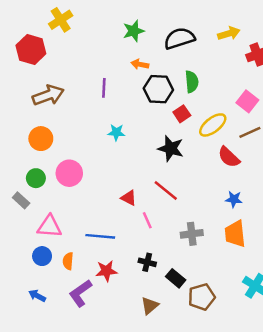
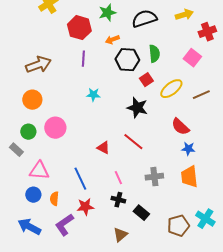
red hexagon: (31, 49) -> (79, 28), moved
orange arrow: (140, 64) -> (112, 40), turned -32
pink square: (247, 101) -> (192, 58), moved
red semicircle: (229, 157) -> (180, 127), moved
pink line: (147, 220) -> (118, 178), moved
blue line: (100, 236) -> (80, 179), turned 60
blue arrow: (37, 296) -> (29, 227), size x1.6
brown pentagon: (202, 297) -> (178, 226), moved

